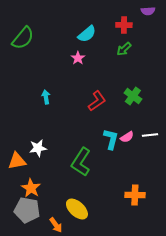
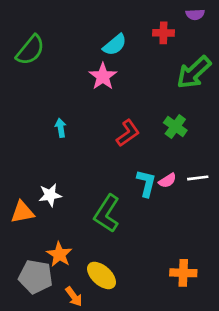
green arrow: (124, 49) -> (194, 72), moved, size x1.8
pink star: (78, 58) -> (103, 76), size x1.5
orange star: (31, 188) -> (59, 254), moved
orange cross: (135, 195) -> (183, 273), moved

